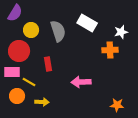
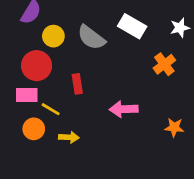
gray semicircle: (58, 31) -> (91, 38), turned 145
white star: (121, 32) -> (180, 28), moved
orange cross: (110, 50) -> (164, 64), turned -35
orange star: (117, 105) -> (174, 127), moved

